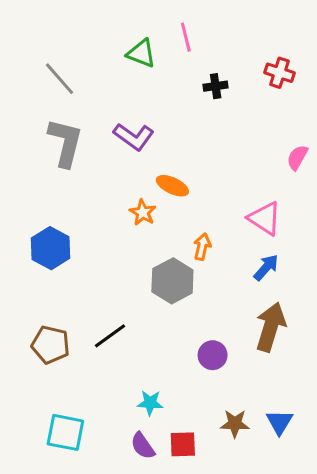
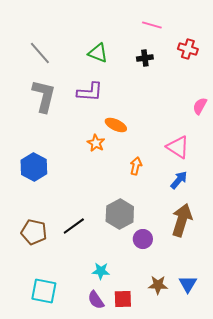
pink line: (186, 37) -> (152, 25), moved, turned -60
green triangle: (141, 53) -> (98, 53), moved
purple L-shape: (134, 137) -> (90, 92), turned -32
gray hexagon: (172, 281) -> (120, 214), moved

